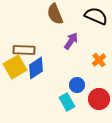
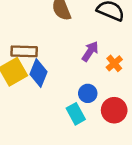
purple arrow: (71, 41) -> (90, 51), moved
blue diamond: (36, 68) -> (39, 73), turned -35

